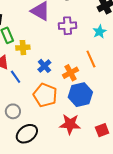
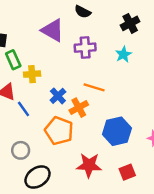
orange line: (91, 59) -> (94, 87), moved, turned -48
orange cross: (70, 73) -> (79, 108), moved
blue hexagon: (80, 95) -> (117, 131), moved

